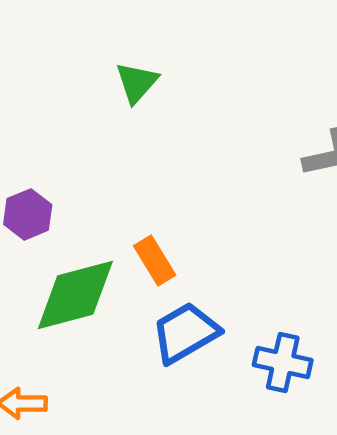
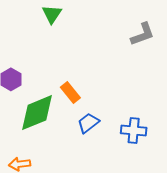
blue trapezoid: (185, 333) -> (88, 123), size x0.7

